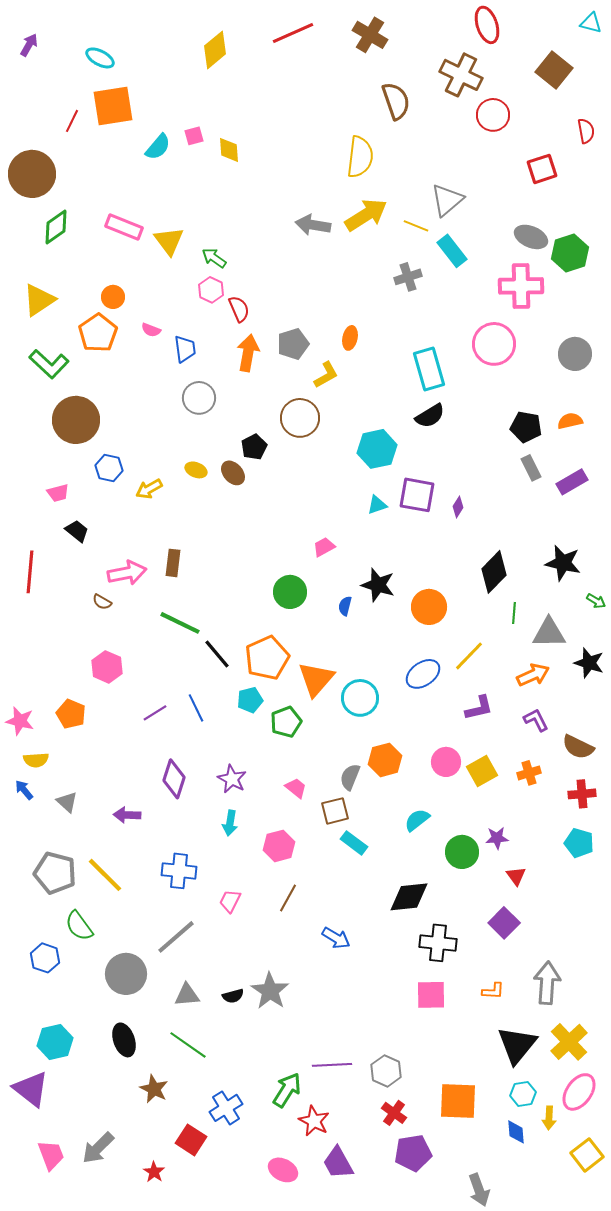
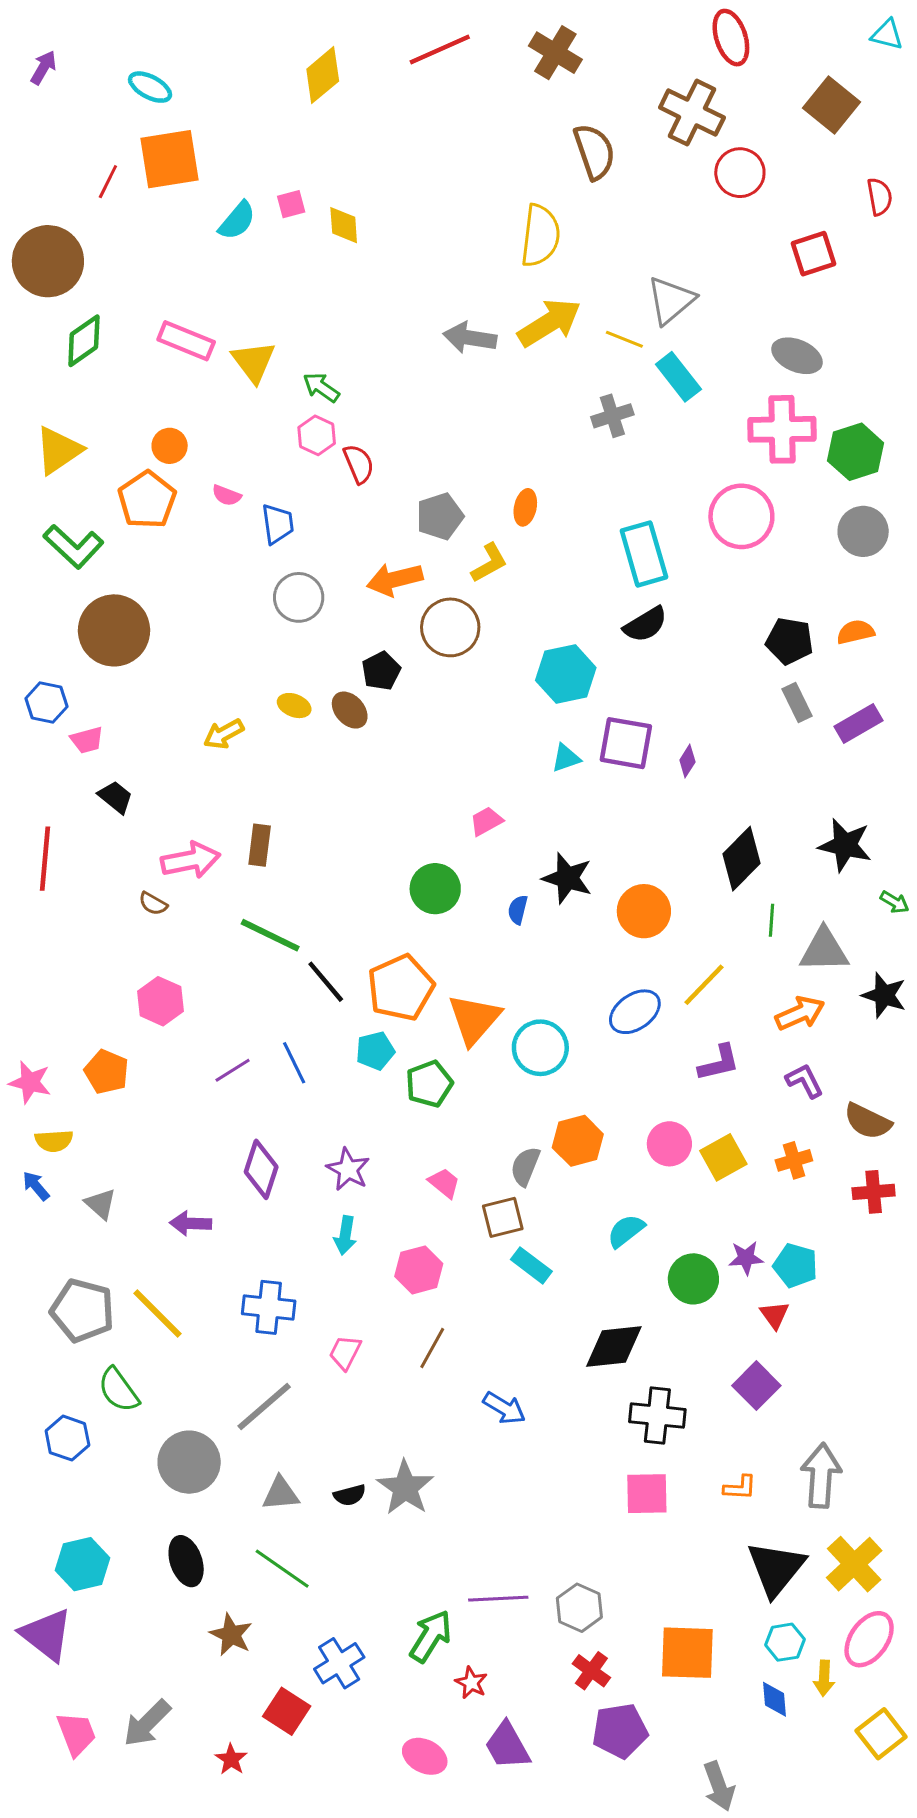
green hexagon: (570, 253) -> (856, 452), moved
orange arrow: (248, 353) -> (395, 579), moved, turned -114
blue hexagon: (109, 468) -> (46, 703), moved
cyan pentagon: (579, 843) -> (795, 1265), moved
red star: (314, 1121) -> (471, 1683), size x0.7

